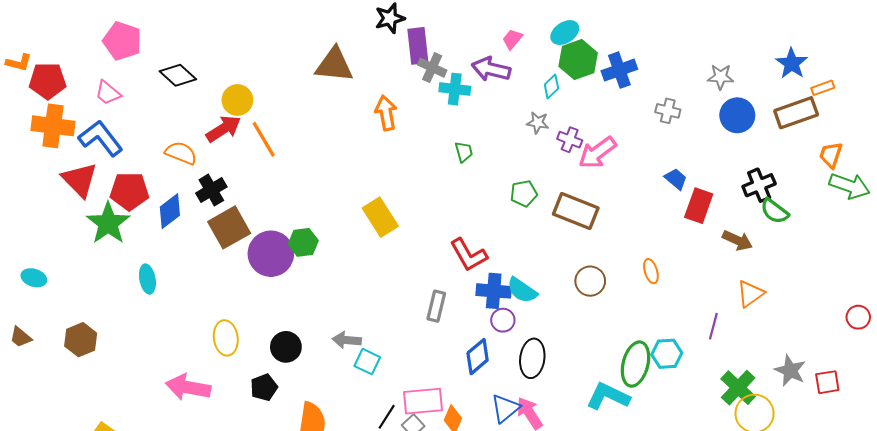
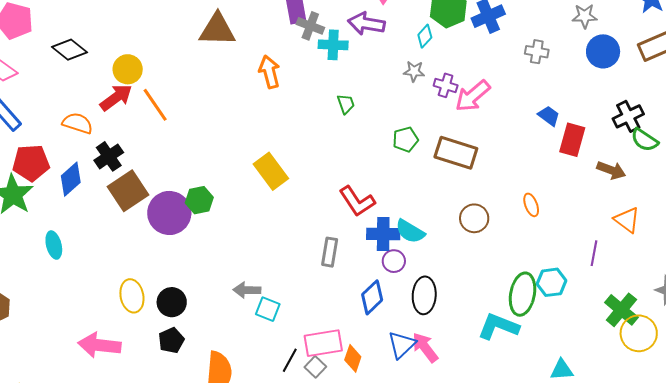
orange triangle: (750, 294) -> (627, 220), turned -44
black circle: (286, 347) -> (172, 302), moved

